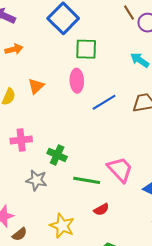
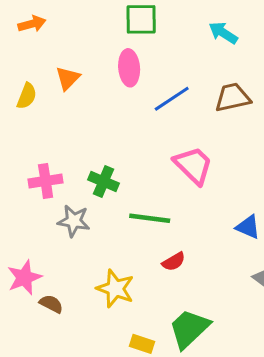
pink cross: (21, 140) -> (46, 181), moved
pink trapezoid: (120, 169) -> (193, 165), moved
brown semicircle: (20, 234) -> (51, 304), turned -112

